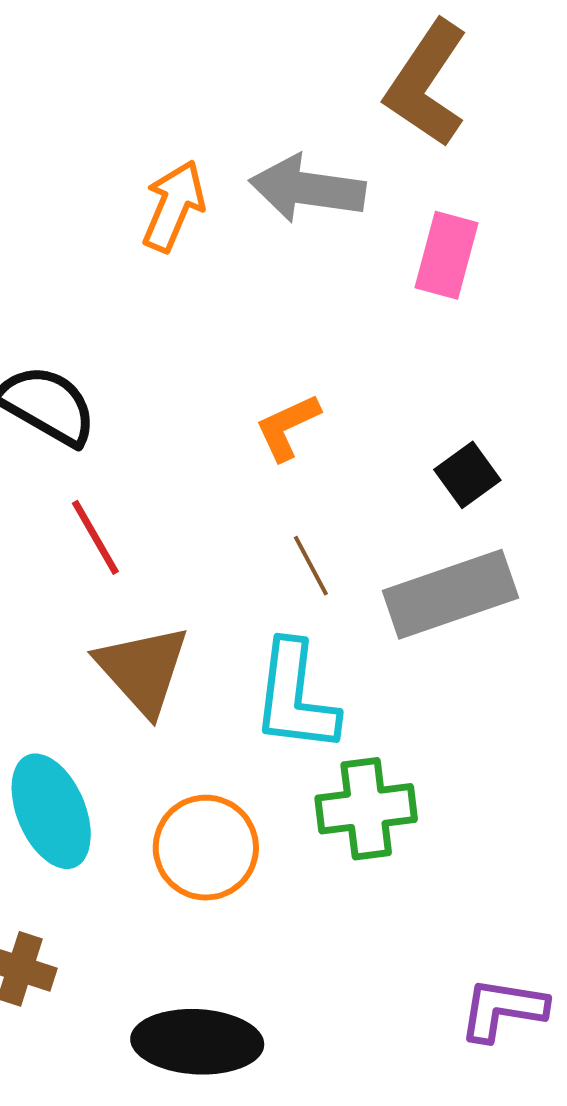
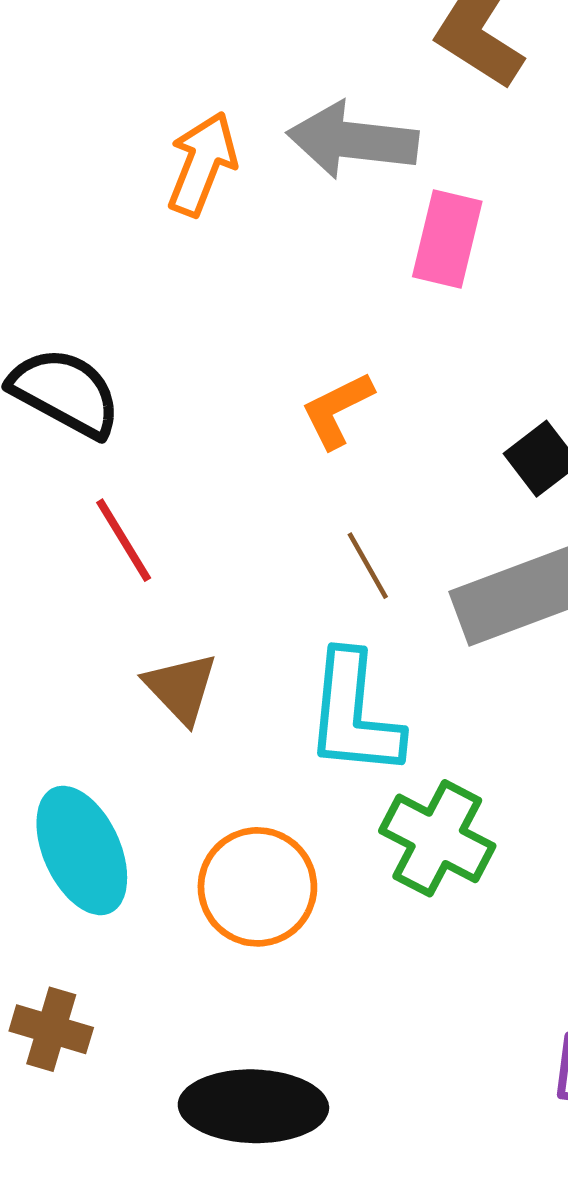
pink rectangle: (447, 255) -> (447, 239), moved
brown triangle: (143, 670) -> (181, 688), size x0.7
green cross: (366, 809) -> (437, 838), turned 36

